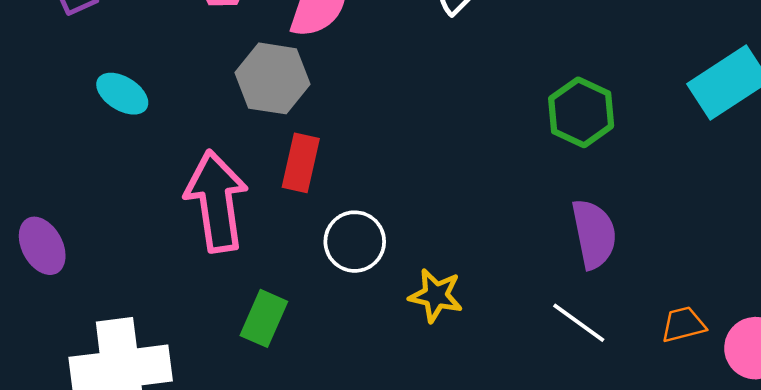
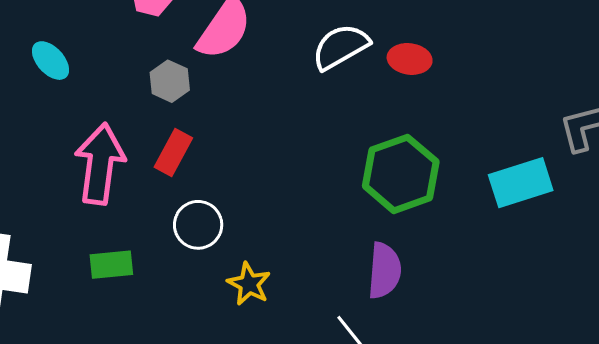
gray hexagon: (273, 78) -> (170, 81), size x0.7
green hexagon: (581, 112) -> (401, 174), size x1.4
green rectangle: (264, 318) -> (111, 265), turned 45

